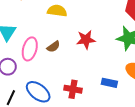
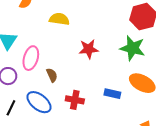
brown semicircle: (53, 47) -> (52, 75), moved, turned -80

